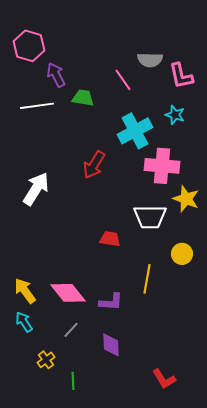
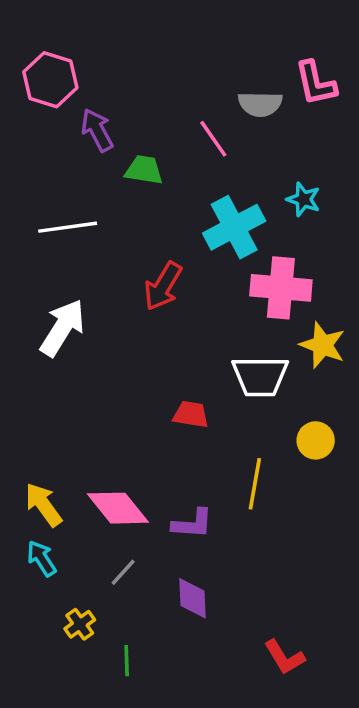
pink L-shape: (181, 76) -> (316, 83), moved
white line: (37, 106) -> (68, 227), moved

